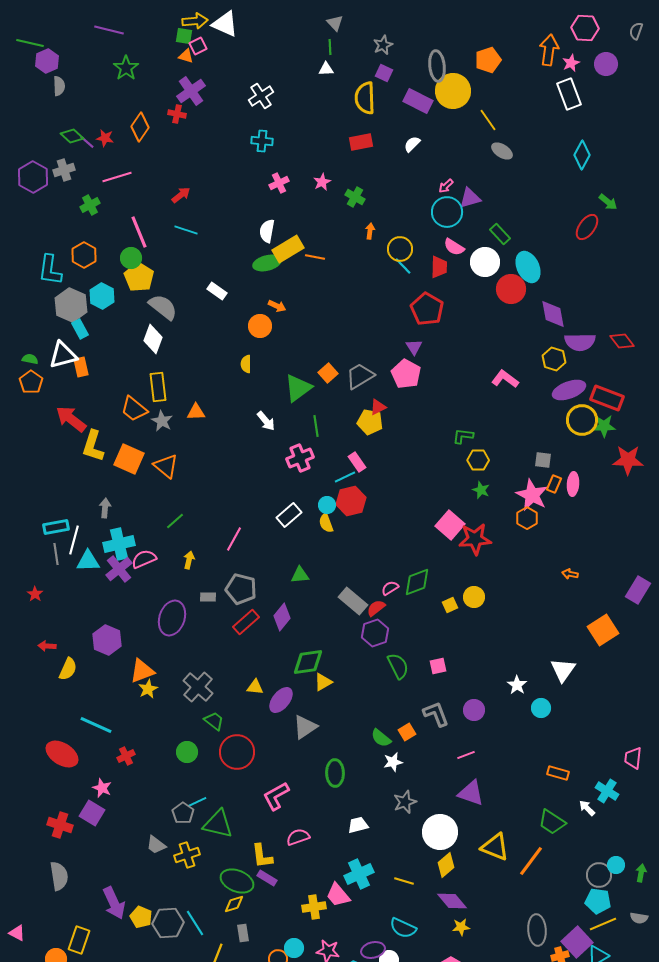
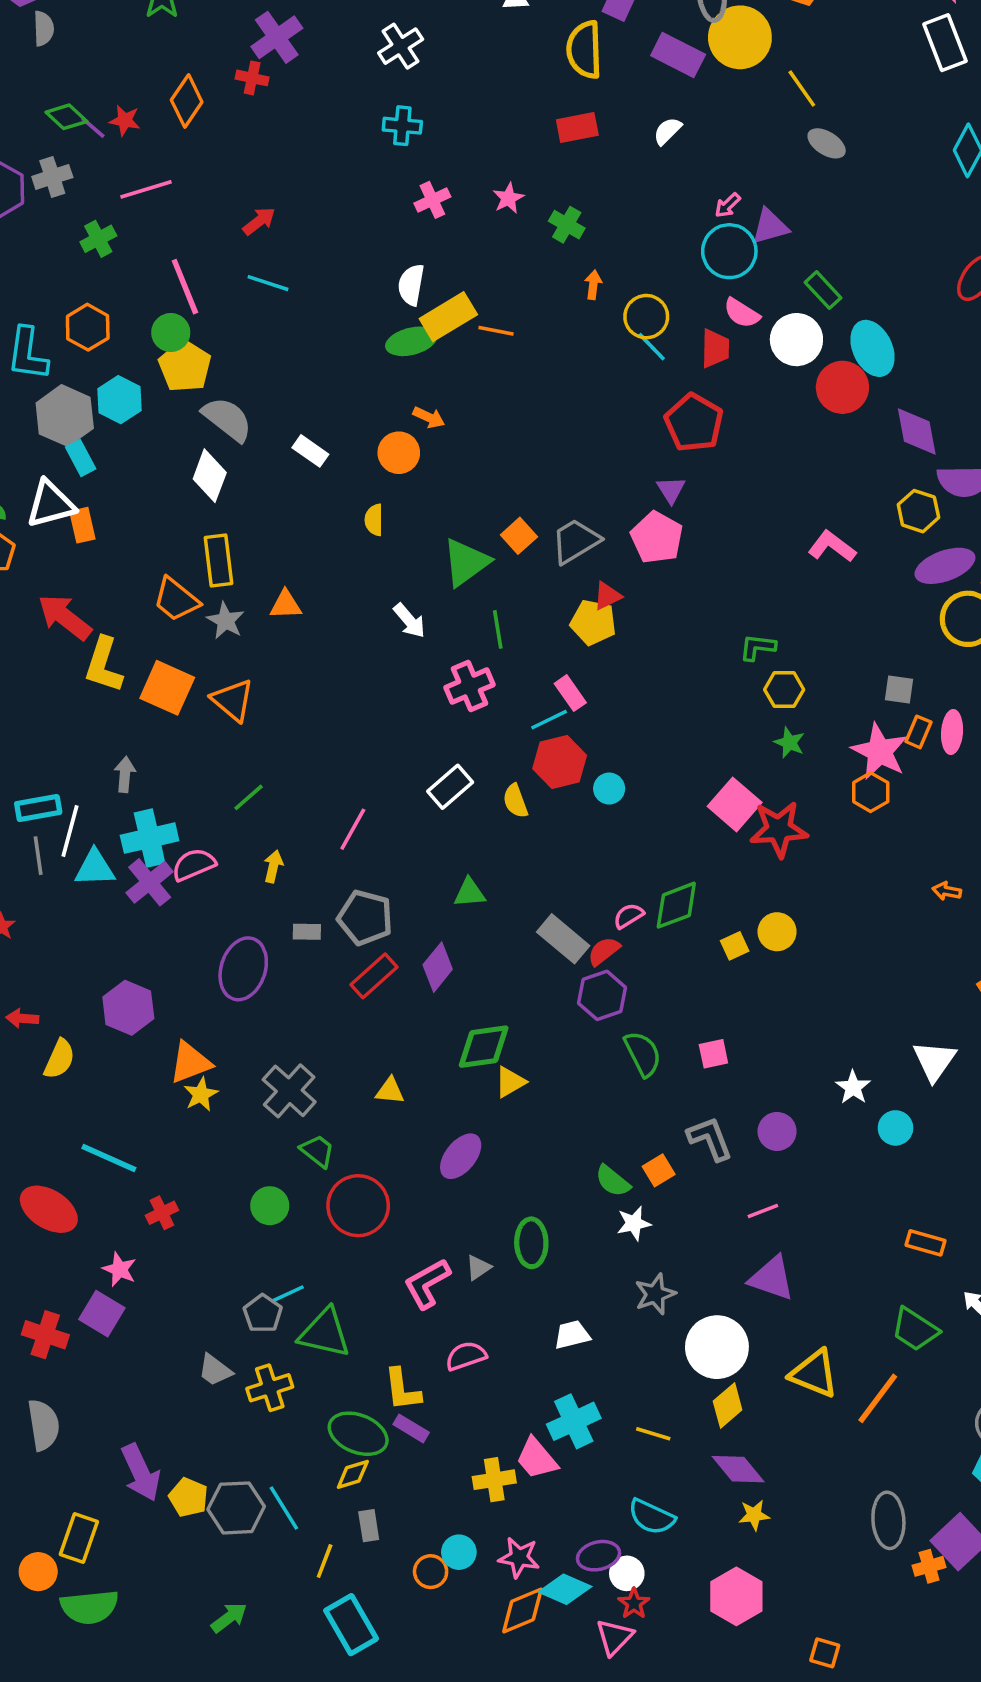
white rectangle: (217, 291) -> (310, 451), moved
cyan circle: (327, 505) -> (609, 789), moved
purple ellipse: (281, 700) -> (461, 1156), moved
gray triangle: (305, 727) -> (478, 1268), moved, size x0.6

